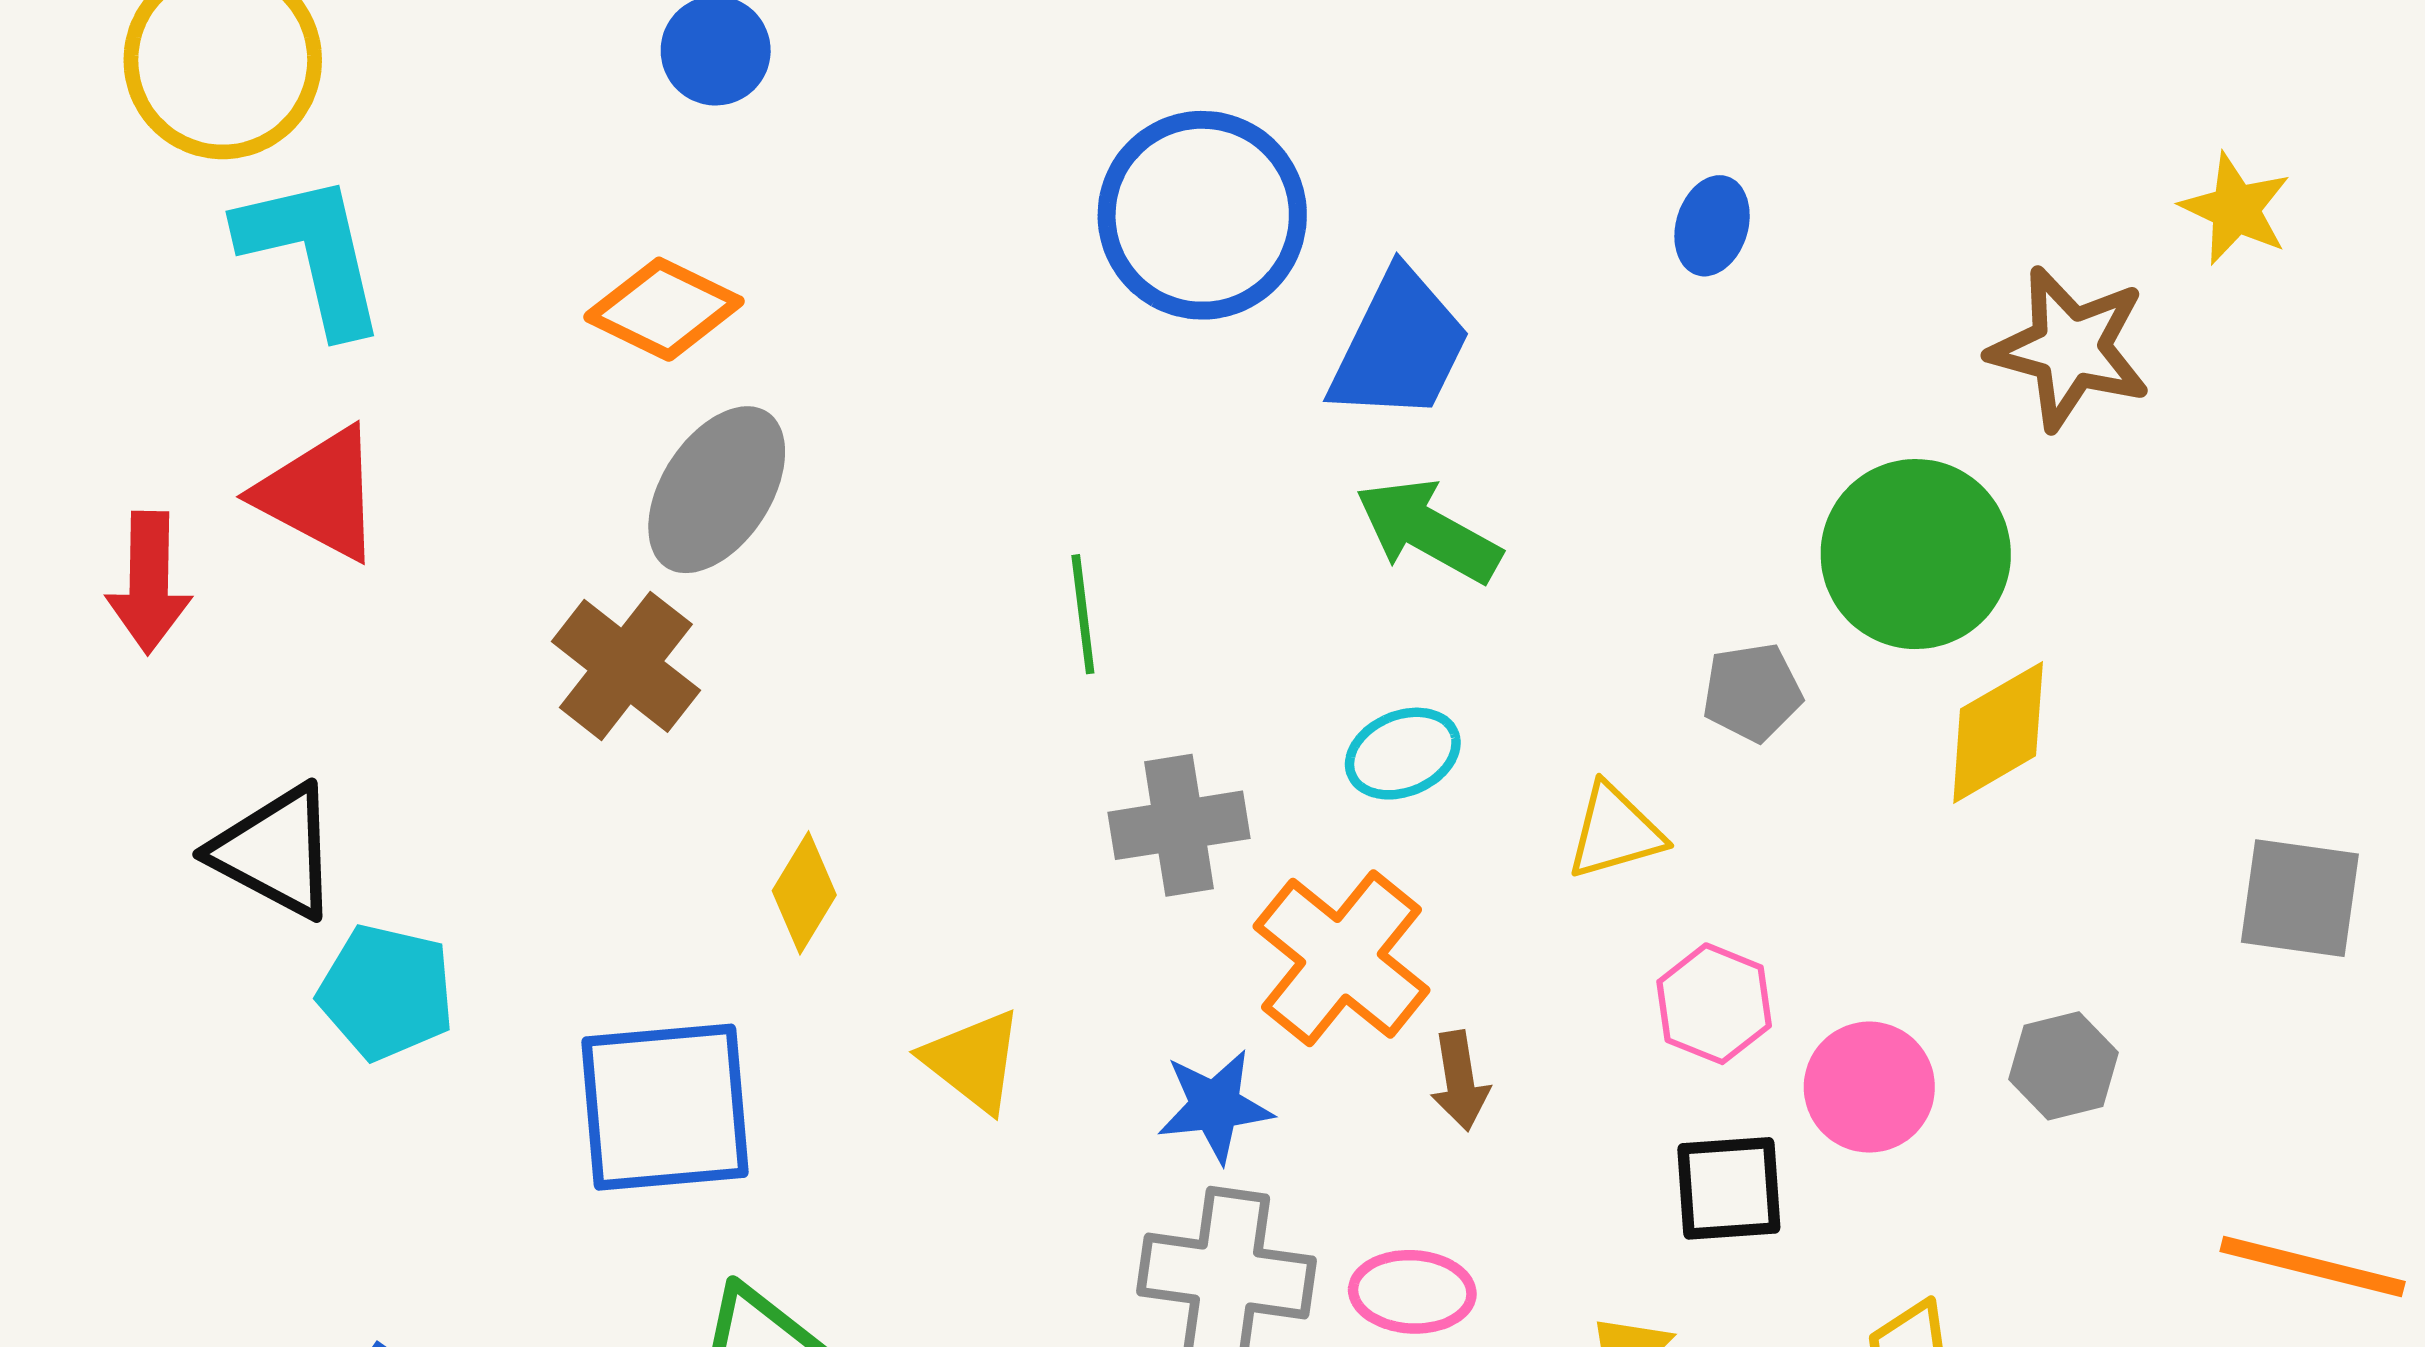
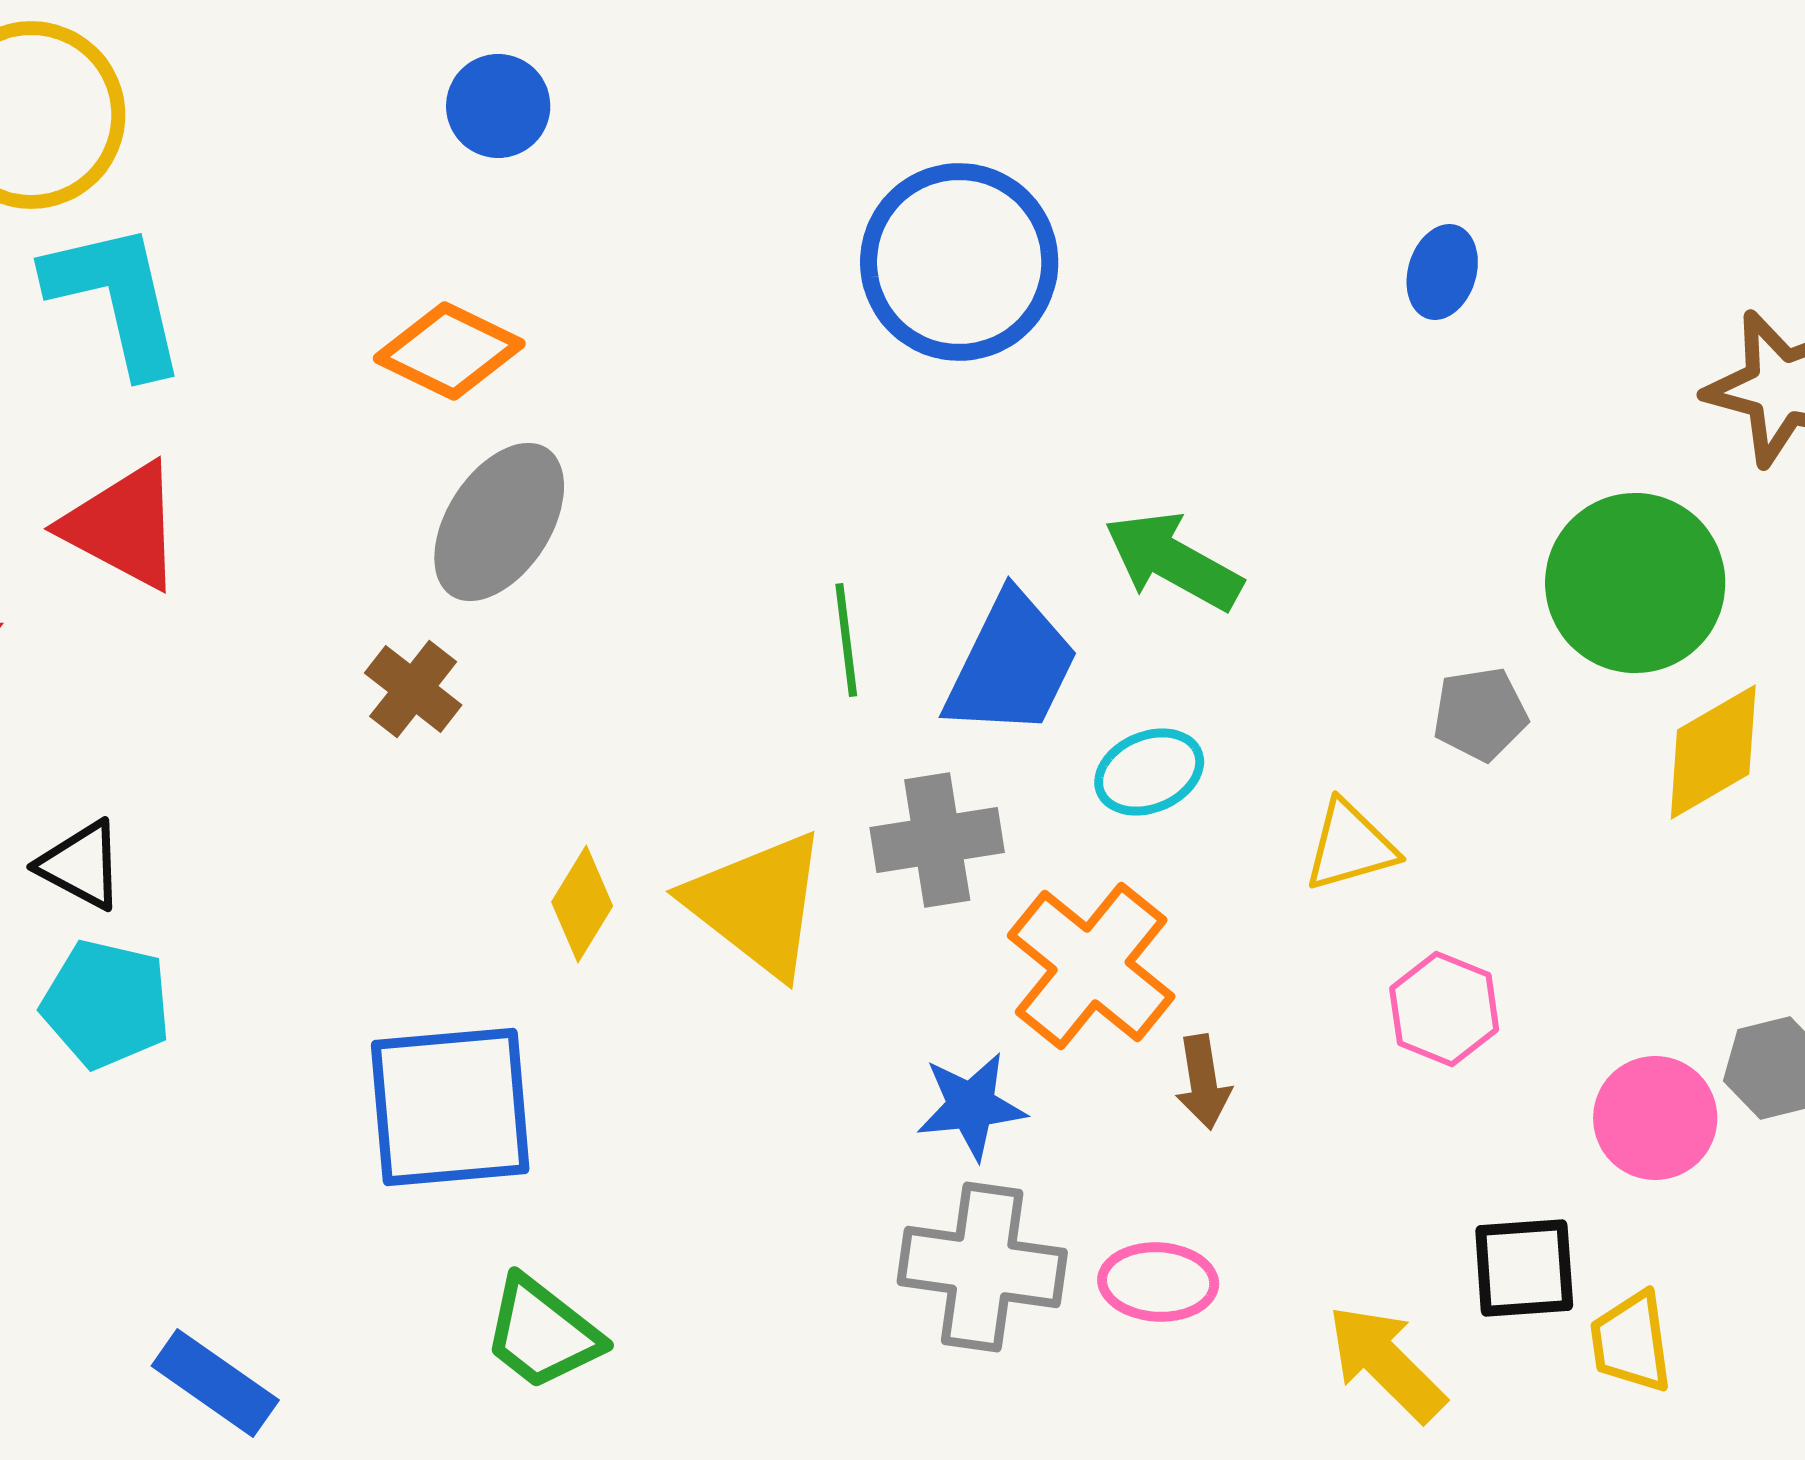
blue trapezoid: (1400, 346) -> (1011, 665), moved
brown cross: (626, 666) -> (413, 689), size x0.7
black triangle: (275, 852) -> (81, 865), size x0.7
cyan pentagon: (386, 992) -> (106, 1004), moved
yellow triangle: (973, 1061) -> (757, 904), moved, size x1.5
pink circle: (1869, 1087) -> (1655, 1118), moved
black square: (1729, 1188) -> (1524, 1268), moved

